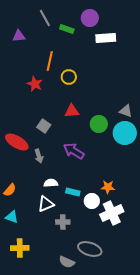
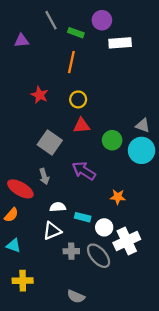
orange line: (50, 61) -> (71, 62), moved
yellow circle: (69, 77) -> (78, 99), moved
gray square: (44, 126) -> (50, 142), size x1.5
red ellipse: (17, 142) -> (20, 189), moved
orange star: (108, 187) -> (118, 197), moved
gray ellipse: (90, 249) -> (99, 256), moved, turned 30

